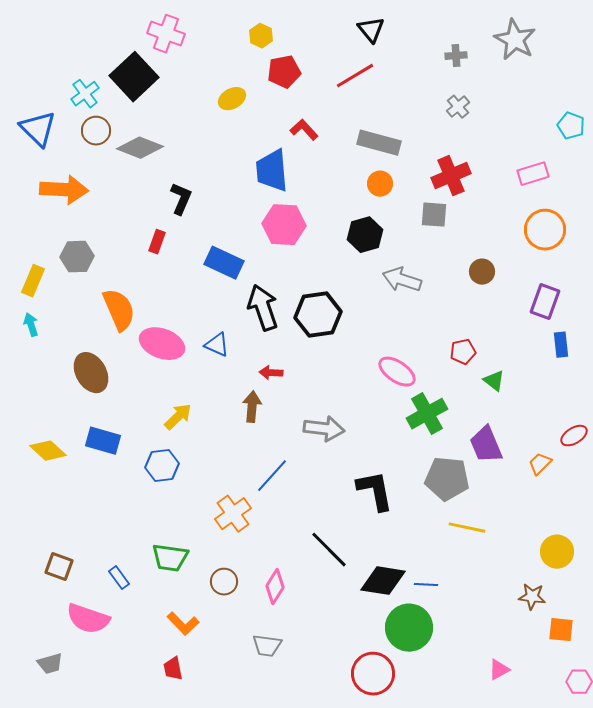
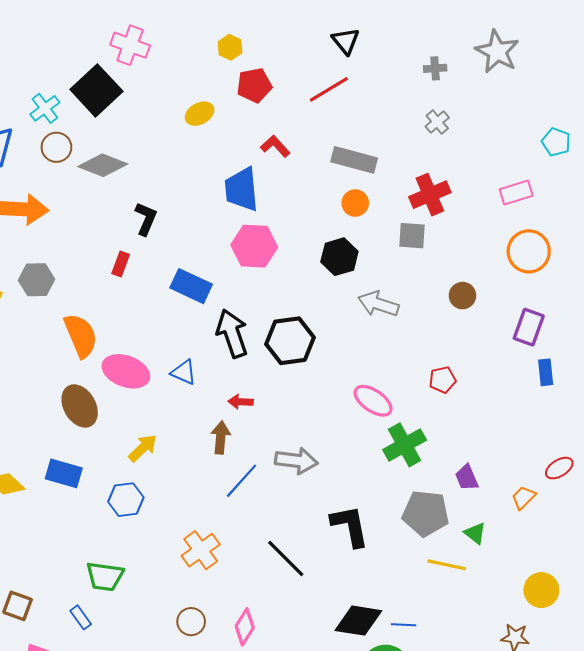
brown ellipse: (91, 373) -> (80, 406), moved
green triangle: (494, 381) -> (475, 533), moved
purple trapezoid: (486, 445) -> (467, 478), size x0.7
blue line: (272, 476) -> (242, 481), moved
black line: (329, 550) -> (286, 559), moved
green trapezoid: (170, 558) -> (105, 576), moved

